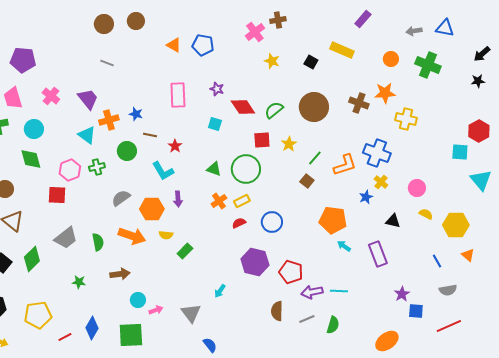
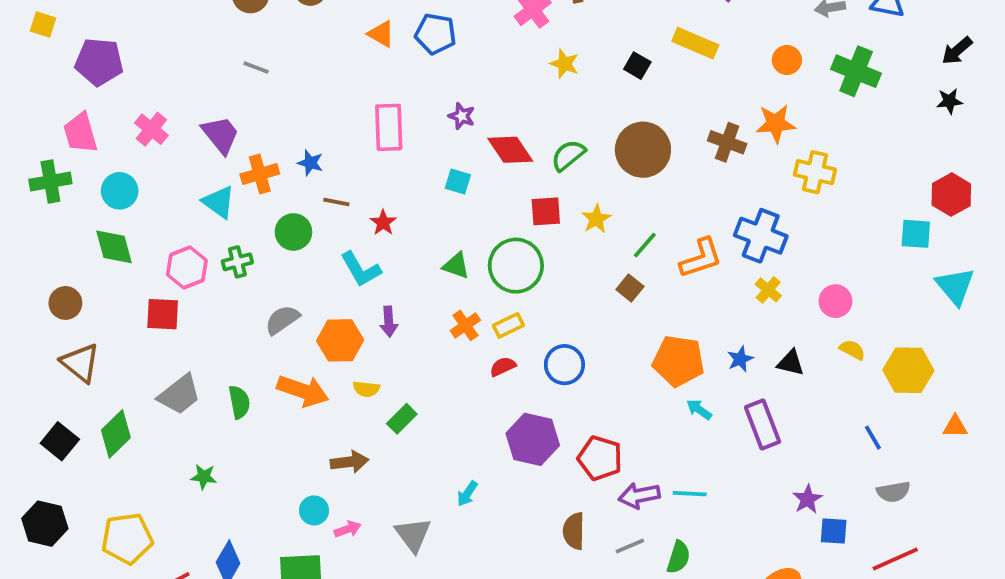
blue star: (366, 197) -> (740, 359), moved
orange triangle: (468, 255) -> (955, 426), moved, turned -40
brown arrow: (120, 274) -> (350, 462), moved

